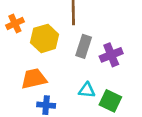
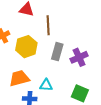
cyan triangle: (87, 90) -> (46, 85), moved

